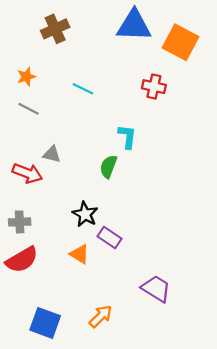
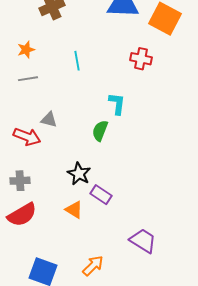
cyan line: (83, 89) -> (77, 61), turned 54
gray line: (28, 109) -> (28, 79), turned -36

